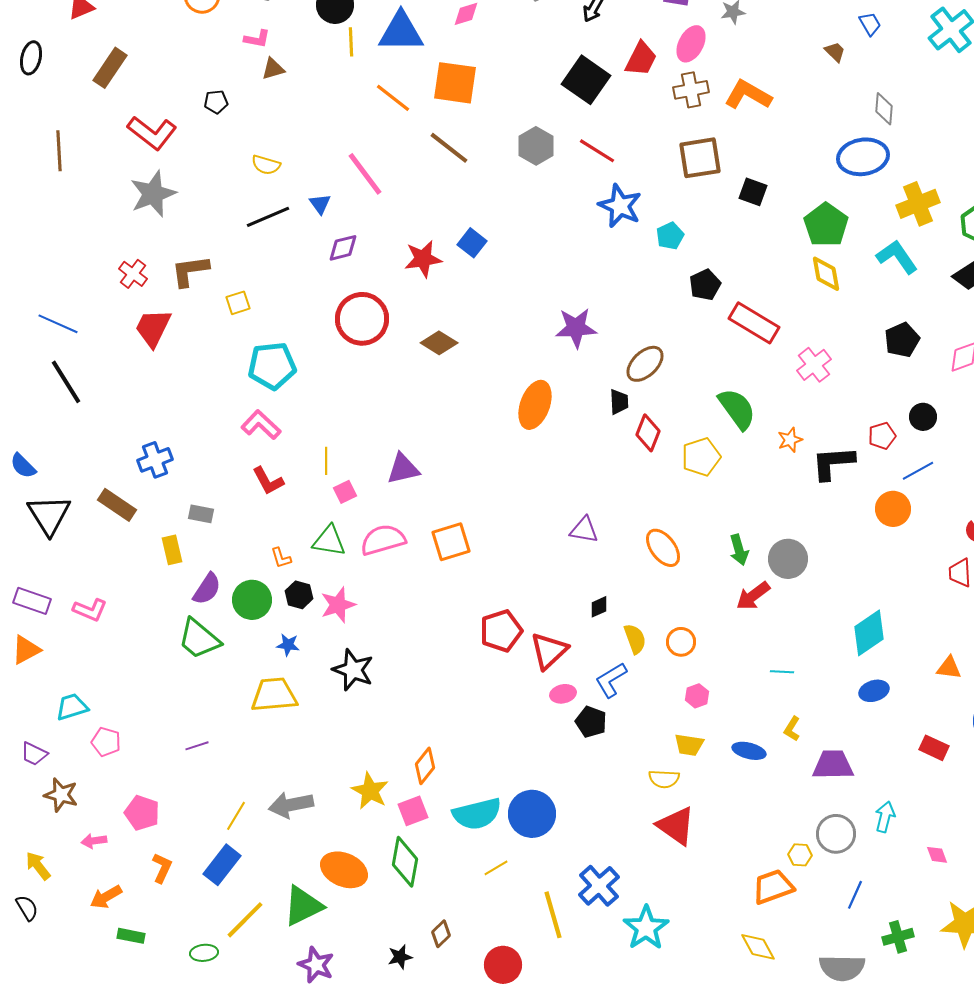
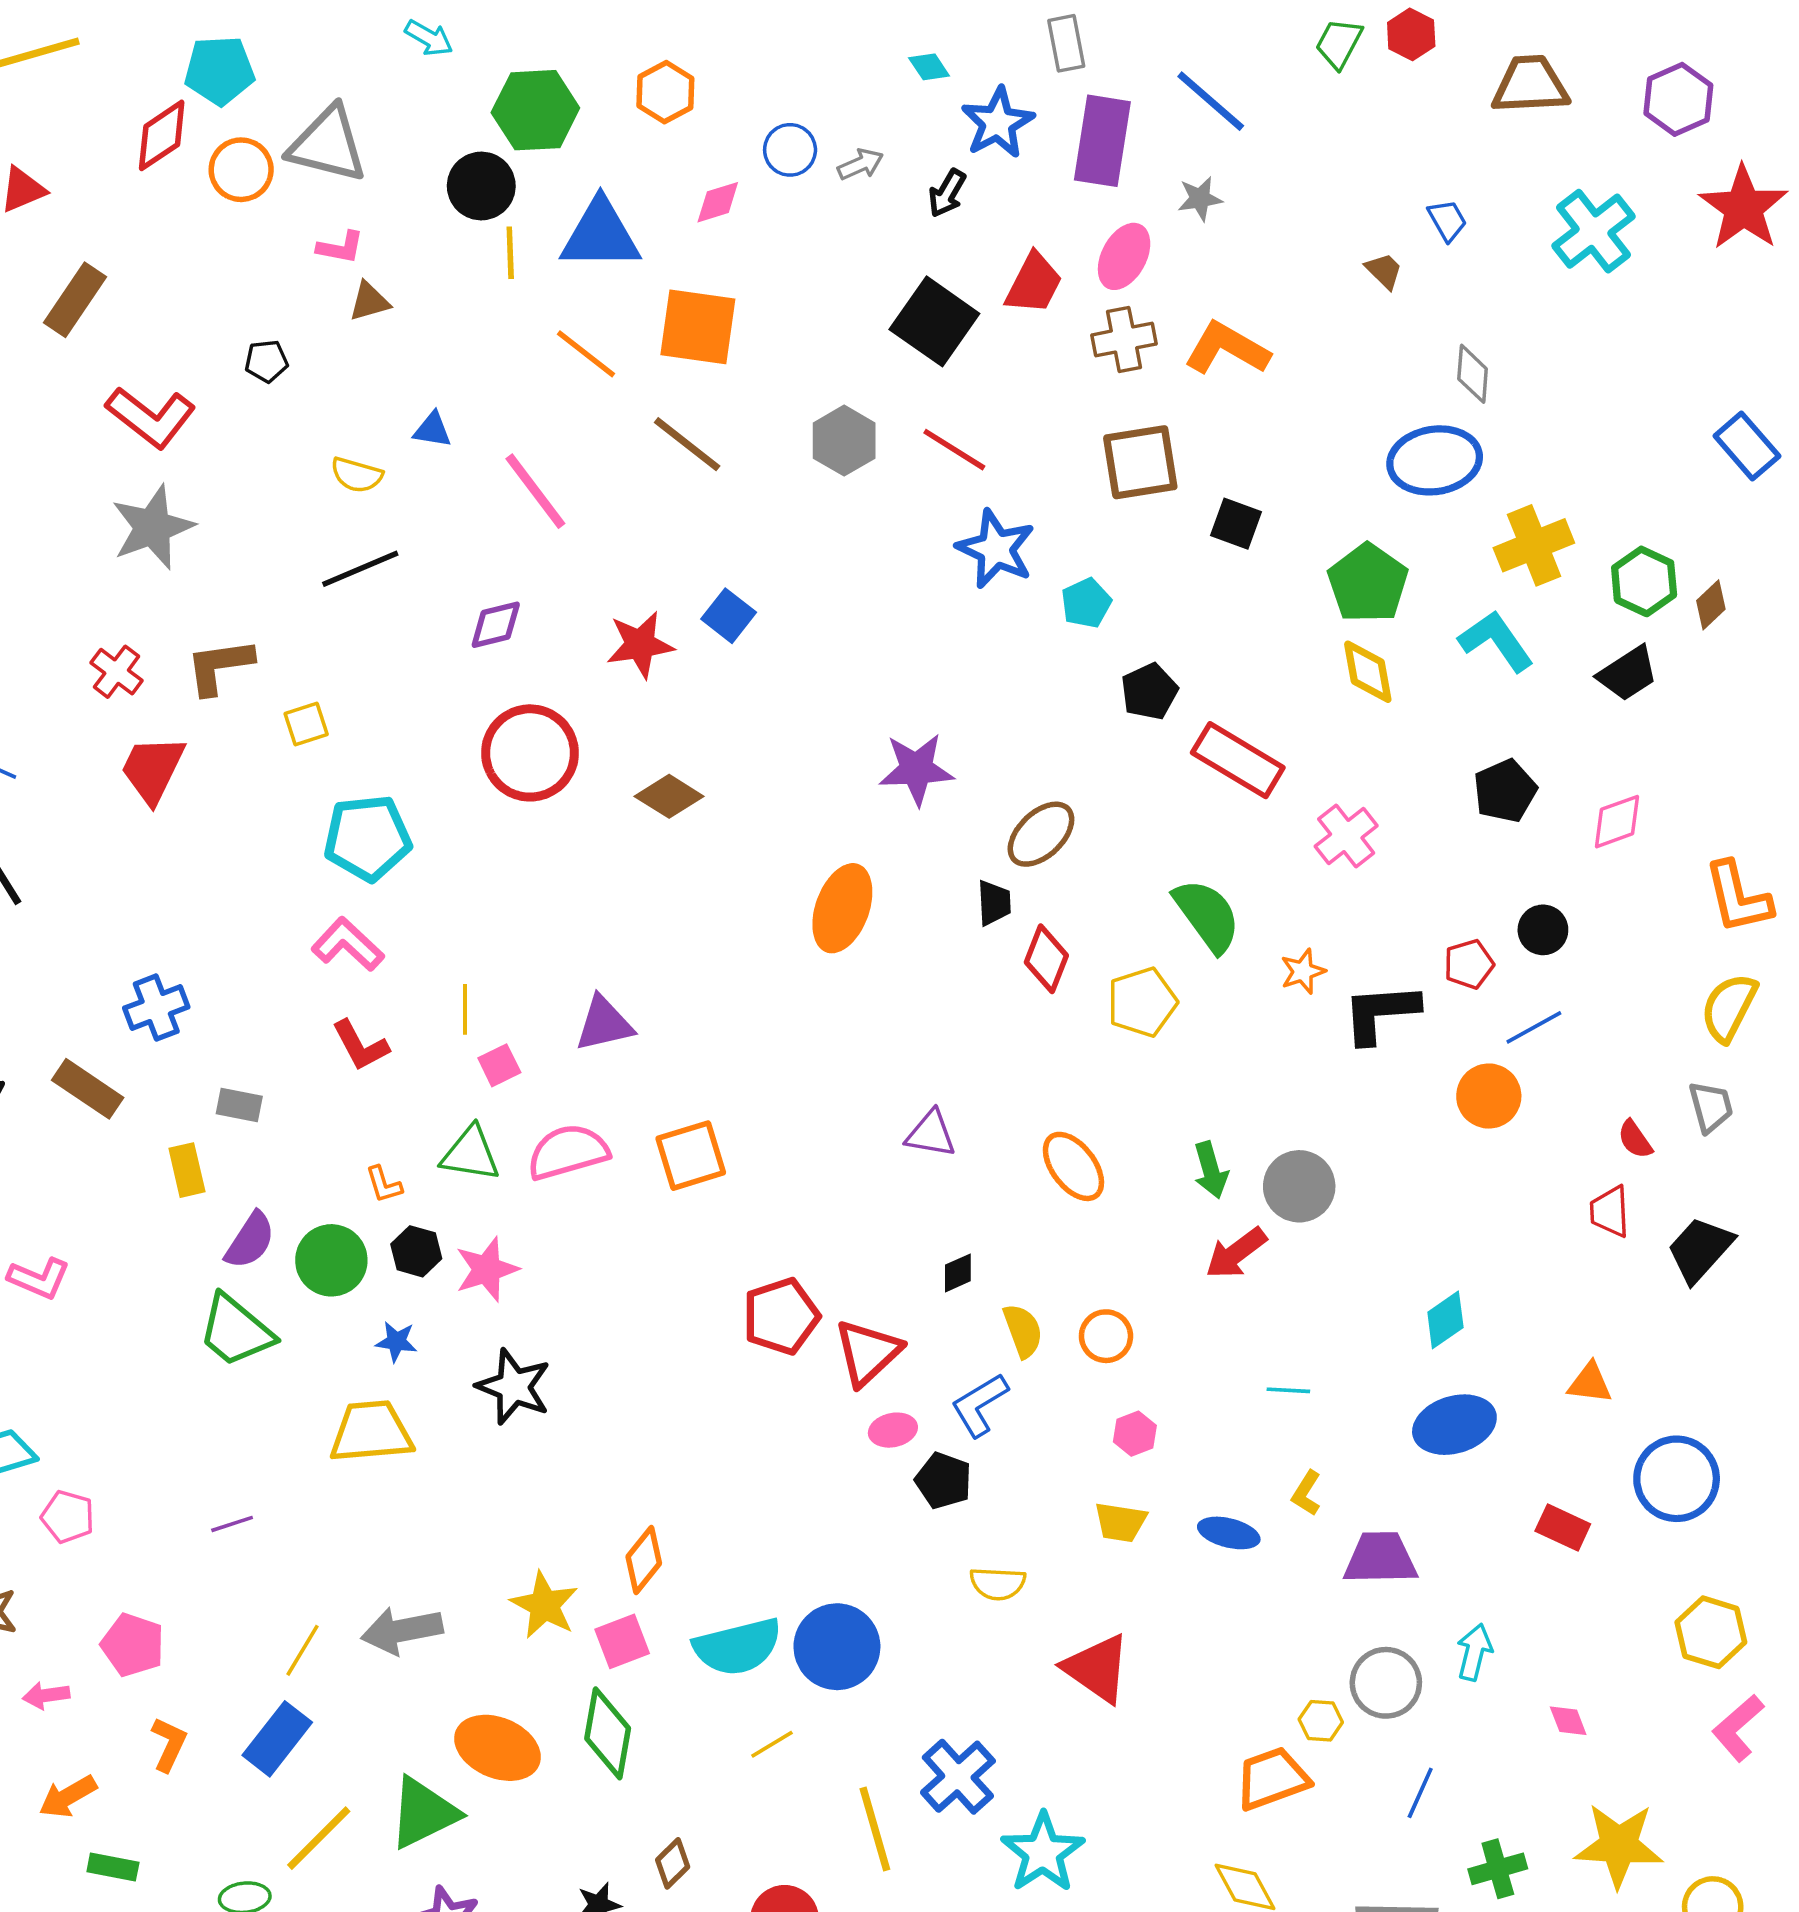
blue triangle: (320, 204) -> (432, 430), moved, turned -45
cyan diamond: (869, 633) -> (1445, 1320), size x0.7
blue ellipse: (874, 691) -> (1454, 1425), size x1.5
yellow semicircle: (664, 779) -> (998, 1584), moved

